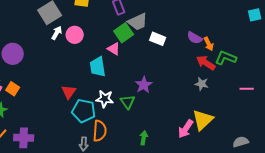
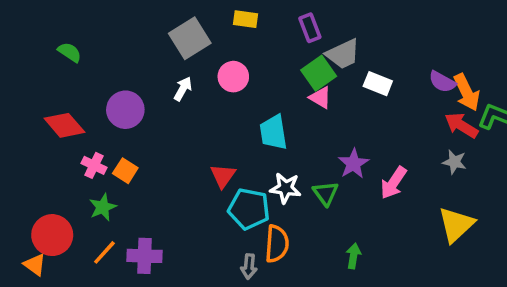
white arrow: (57, 33) -> (183, 89), moved
orange arrow: (209, 44) -> (467, 92), size x1.5
pink triangle: (114, 49) -> (320, 98), moved
pink arrow: (186, 129) -> (393, 183), moved

